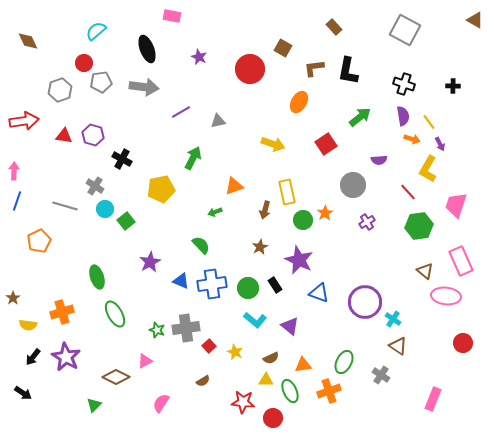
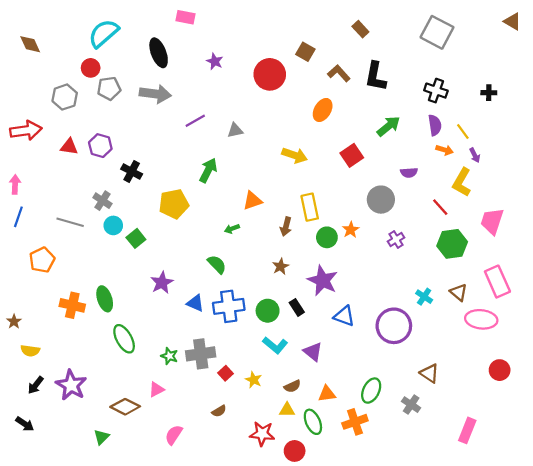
cyan semicircle: (96, 31) -> (104, 33), size x1.4
brown L-shape: (314, 68) -> (339, 73), turned 55
orange cross: (62, 312) -> (72, 305), moved, turned 30
cyan cross: (393, 319) -> (424, 297), moved

